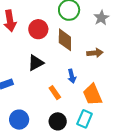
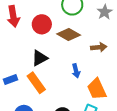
brown diamond: (65, 40) -> (69, 35), turned -60
orange rectangle: (55, 93) -> (36, 83), moved, size x1.5

